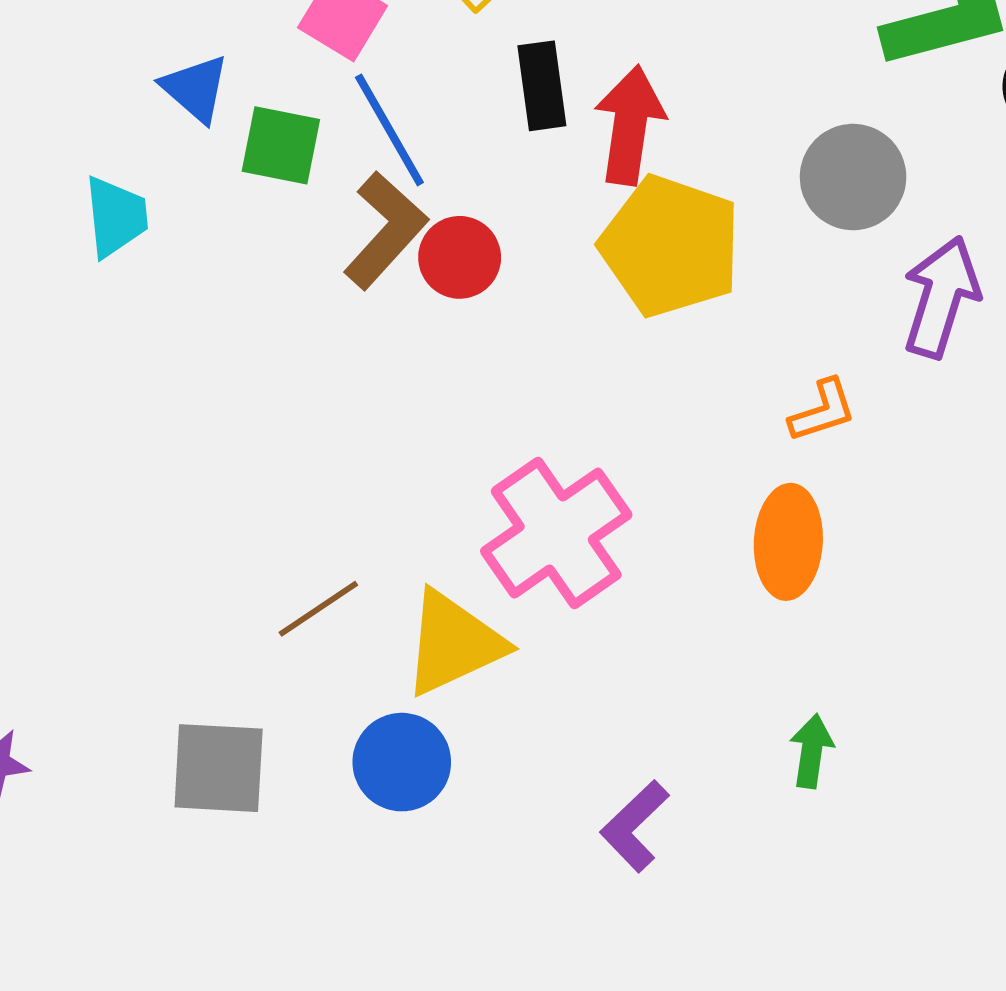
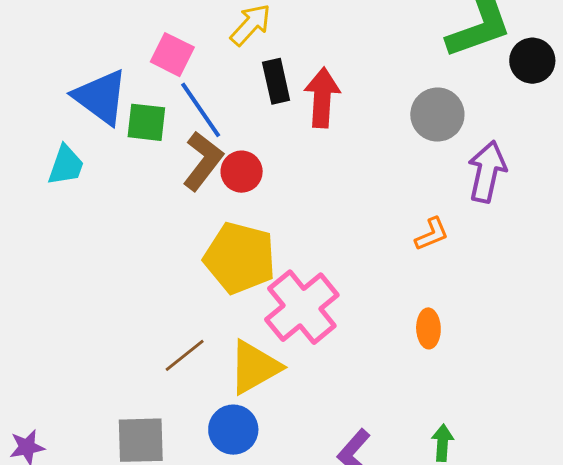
blue triangle: (195, 88) -> (101, 97), size x1.6
cyan trapezoid: (116, 217) -> (66, 165), turned 30
yellow pentagon: (670, 246) -> (240, 258), moved
orange ellipse: (788, 542) -> (428, 328), moved, size x0.7
green arrow: (811, 751) -> (442, 443), moved

